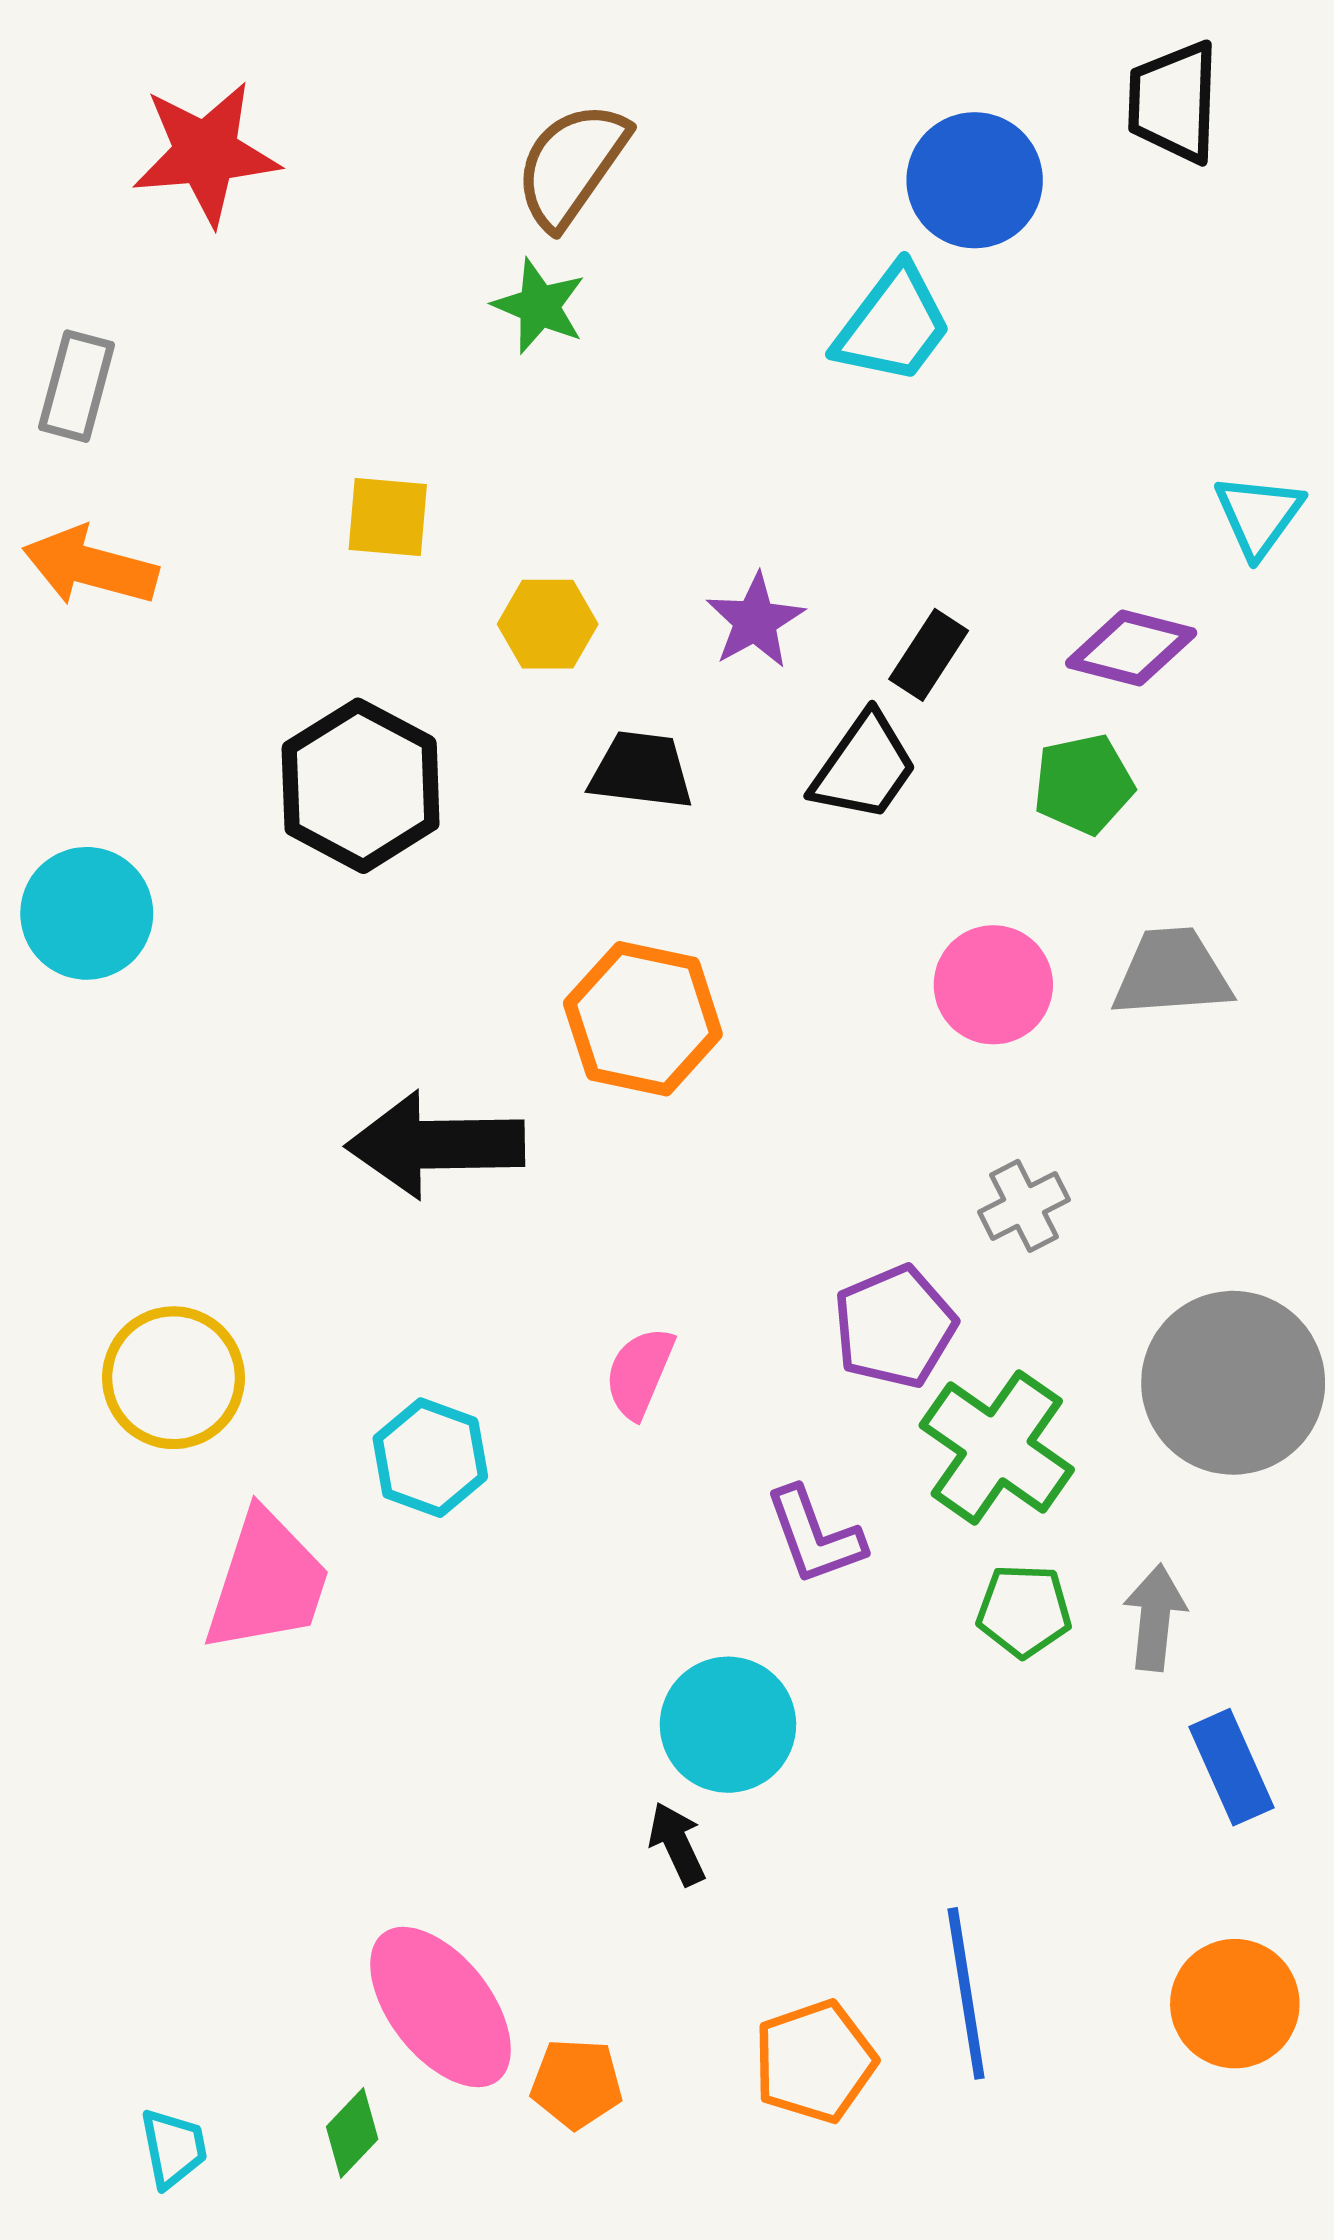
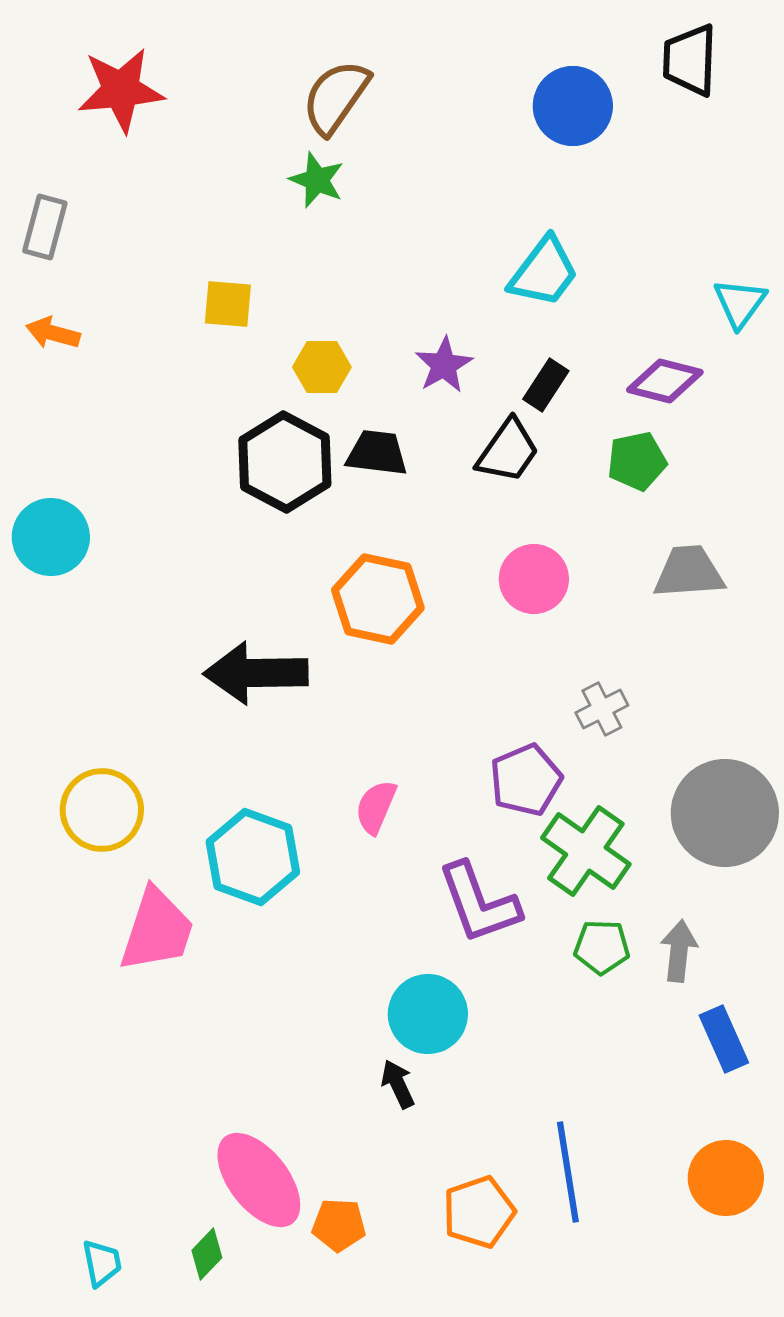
cyan trapezoid: (893, 325) -> (544, 272), moved
orange arrow: (90, 566) -> (53, 333), size x0.7
black hexagon: (361, 786) -> (285, 462), moved
pink circle: (993, 985) -> (534, 579), moved
cyan hexagon: (430, 1458) -> (253, 857), size x1.4
purple L-shape: (815, 1536) -> (479, 903), size x1.4

